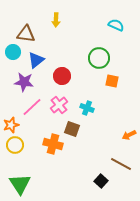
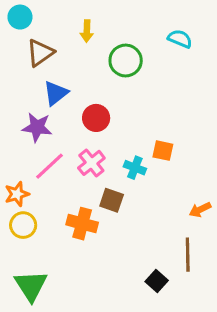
brown triangle: (26, 34) -> (40, 53), turned -42
cyan circle: (13, 52) -> (20, 17), moved
green circle: (99, 58) -> (126, 61), moved
orange square: (112, 81) -> (163, 151), moved
brown line: (121, 164) -> (188, 255), turned 60

